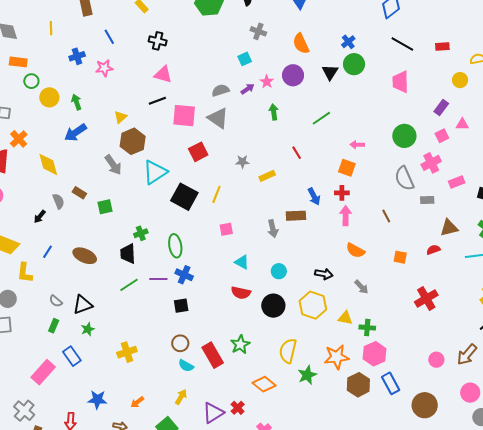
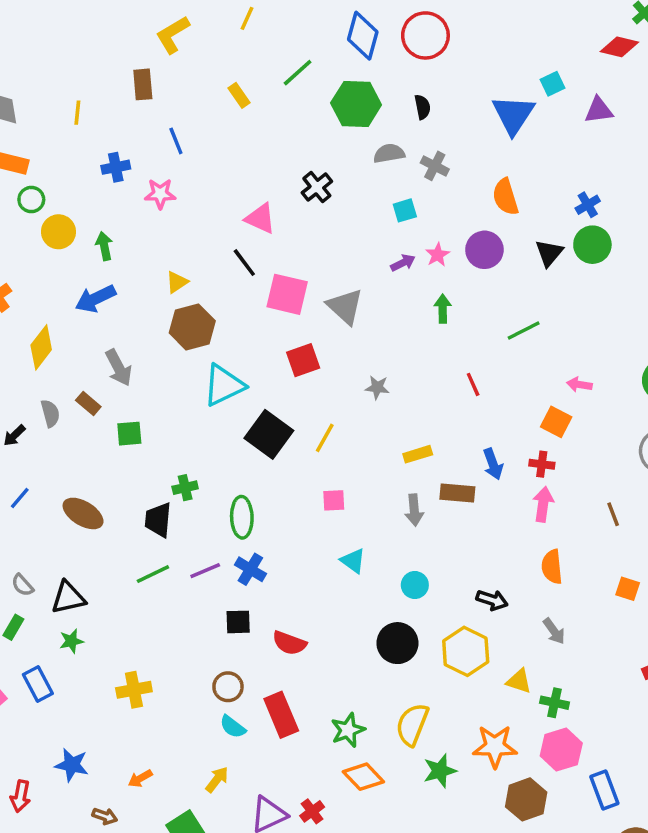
black cross: (158, 41) -> (317, 187), moved, turned 30
gray semicircle: (220, 90) -> (389, 153), moved
black line: (157, 101) -> (244, 263), turned 66
yellow diamond: (48, 164) -> (41, 347), turned 45
gray arrow: (113, 165) -> (119, 368), moved
yellow rectangle: (267, 176) -> (418, 454), moved
orange semicircle: (355, 250) -> (552, 567), turned 48
purple line: (158, 279) -> (205, 571), turned -30
red semicircle: (241, 293) -> (289, 643), moved
green star: (240, 345) -> (348, 730), moved
blue rectangle: (391, 383) -> (604, 790), moved

